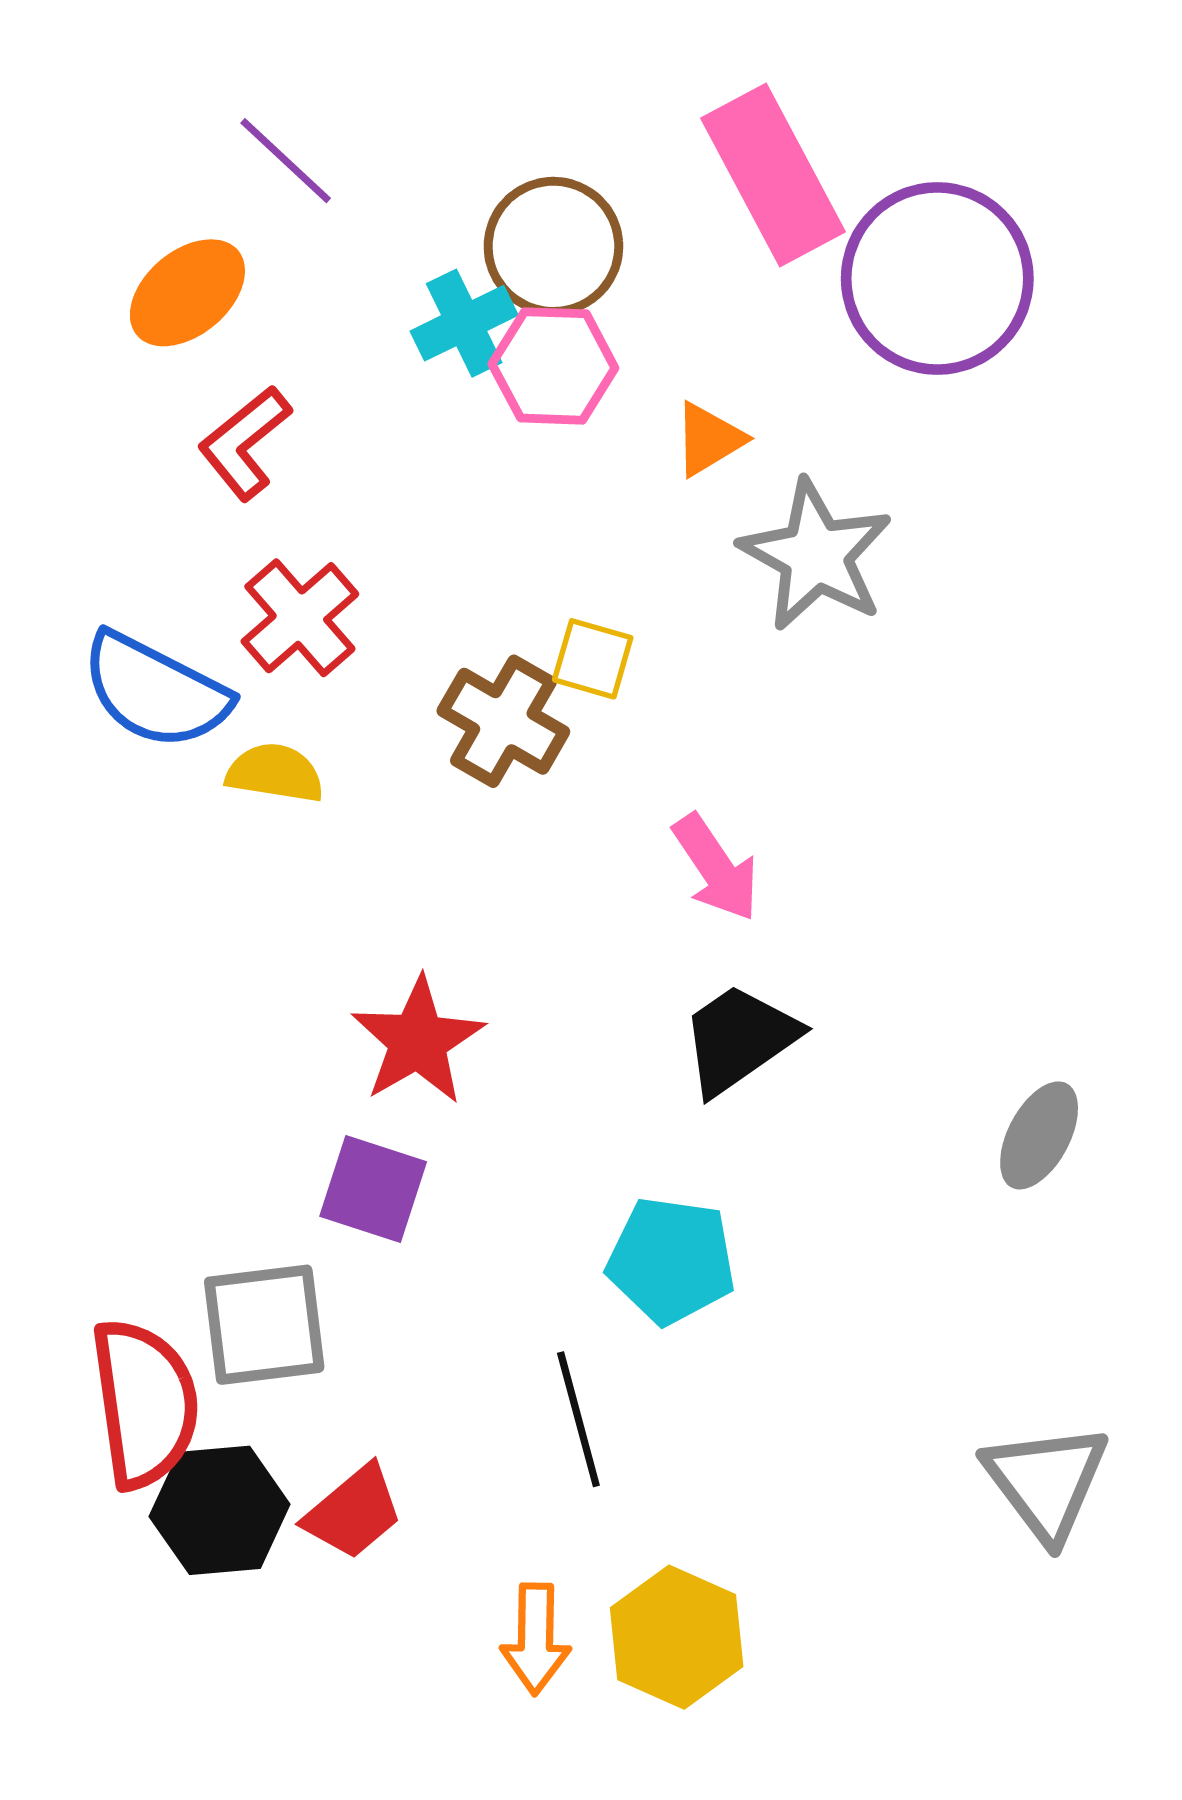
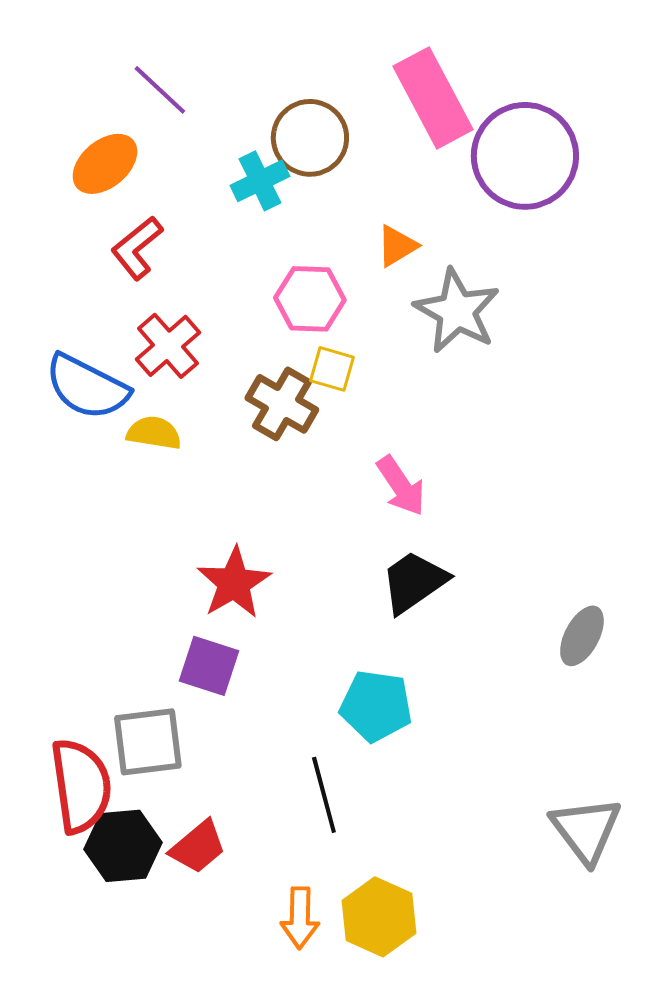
pink hexagon: (553, 366) -> (310, 299), moved

